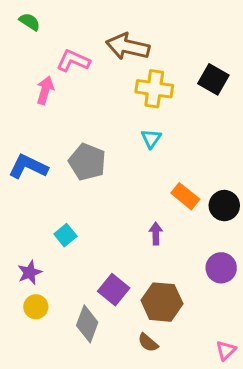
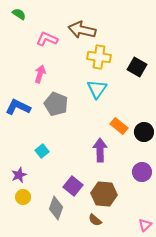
black square: (213, 79) -> (137, 67), moved
pink arrow: (45, 90) -> (40, 74), moved
cyan triangle: (151, 139) -> (97, 89), size x1.5
purple arrow: (156, 234) -> (100, 150), size x1.6

